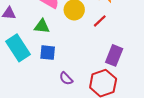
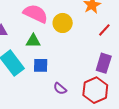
red line: (100, 21) -> (104, 30), moved

